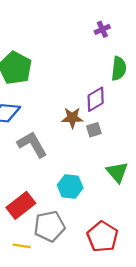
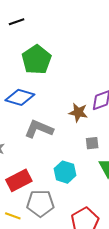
gray square: (94, 130) -> (92, 143), moved
gray L-shape: (32, 144) -> (39, 129), turned -48

